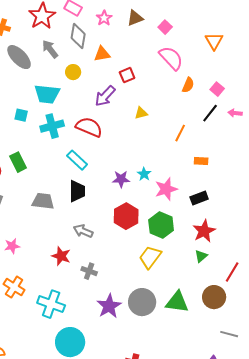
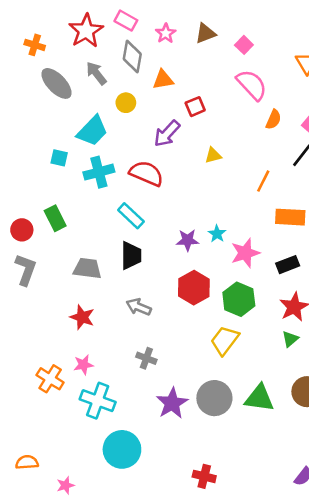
cyan trapezoid: (47, 94) -> (92, 131), turned -52
orange rectangle: (201, 161) -> (290, 217), size x1.6
pink star: (12, 246) -> (83, 365), moved
red star: (61, 256) -> (82, 317), moved

